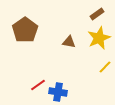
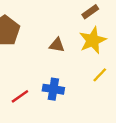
blue cross: (58, 92) -> (53, 89), moved

